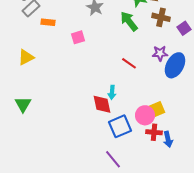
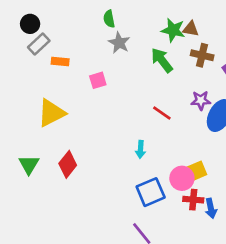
yellow triangle: (26, 57) -> (51, 113), moved, size x1.4
red diamond: (102, 104) -> (68, 164), moved, turned 50

